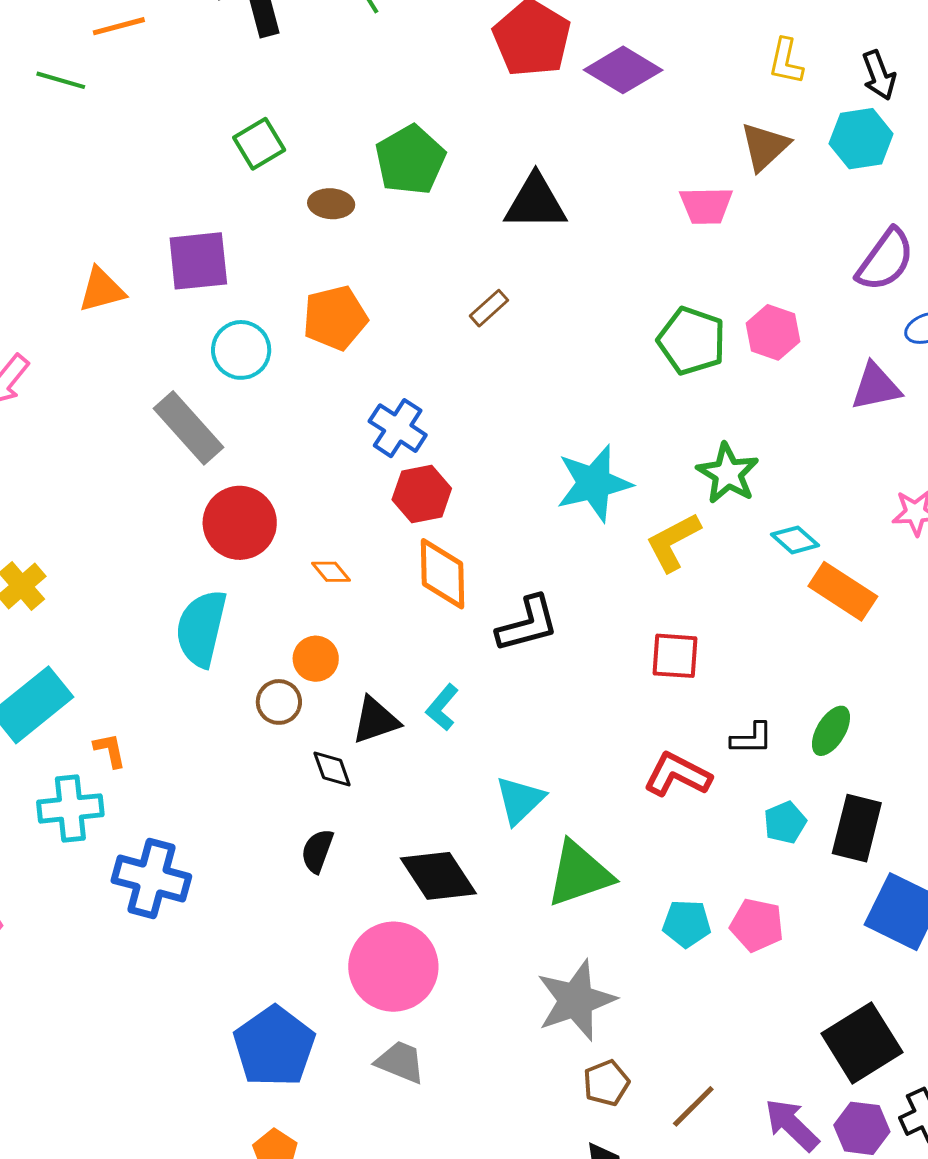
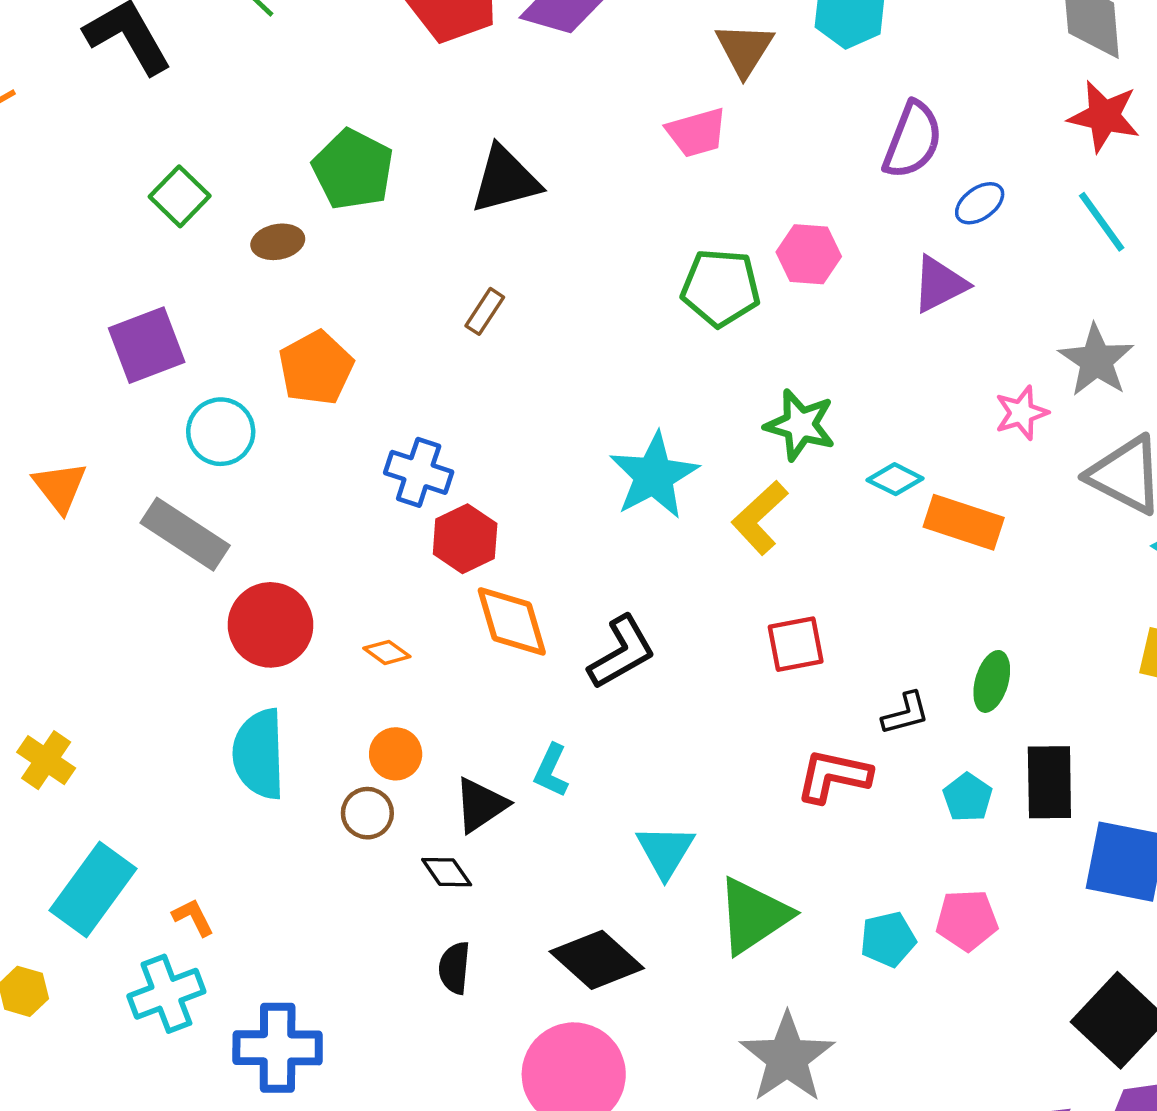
orange triangle: (102, 290) -> (60, 487), moved, turned -38

